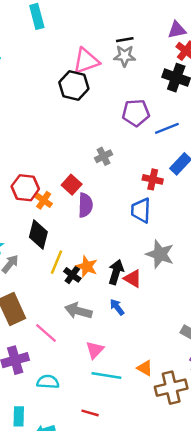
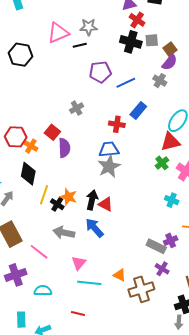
black line: (125, 40) -> (80, 45), moved
black hexagon: (74, 85) -> (20, 55), moved
blue trapezoid: (141, 210) -> (109, 149), turned 85
gray star: (160, 254) -> (109, 167), moved, turned 30
blue arrow: (117, 307) -> (94, 228), size x1.5

